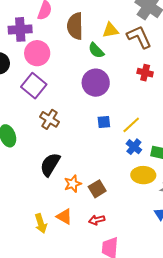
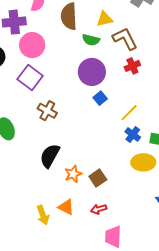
brown L-shape: (139, 37) -> (125, 39), moved
green semicircle: (96, 50) -> (91, 40), turned -30
red cross: (145, 73) -> (132, 66), moved, turned -35
blue square: (104, 122) -> (100, 98), moved, turned -32

